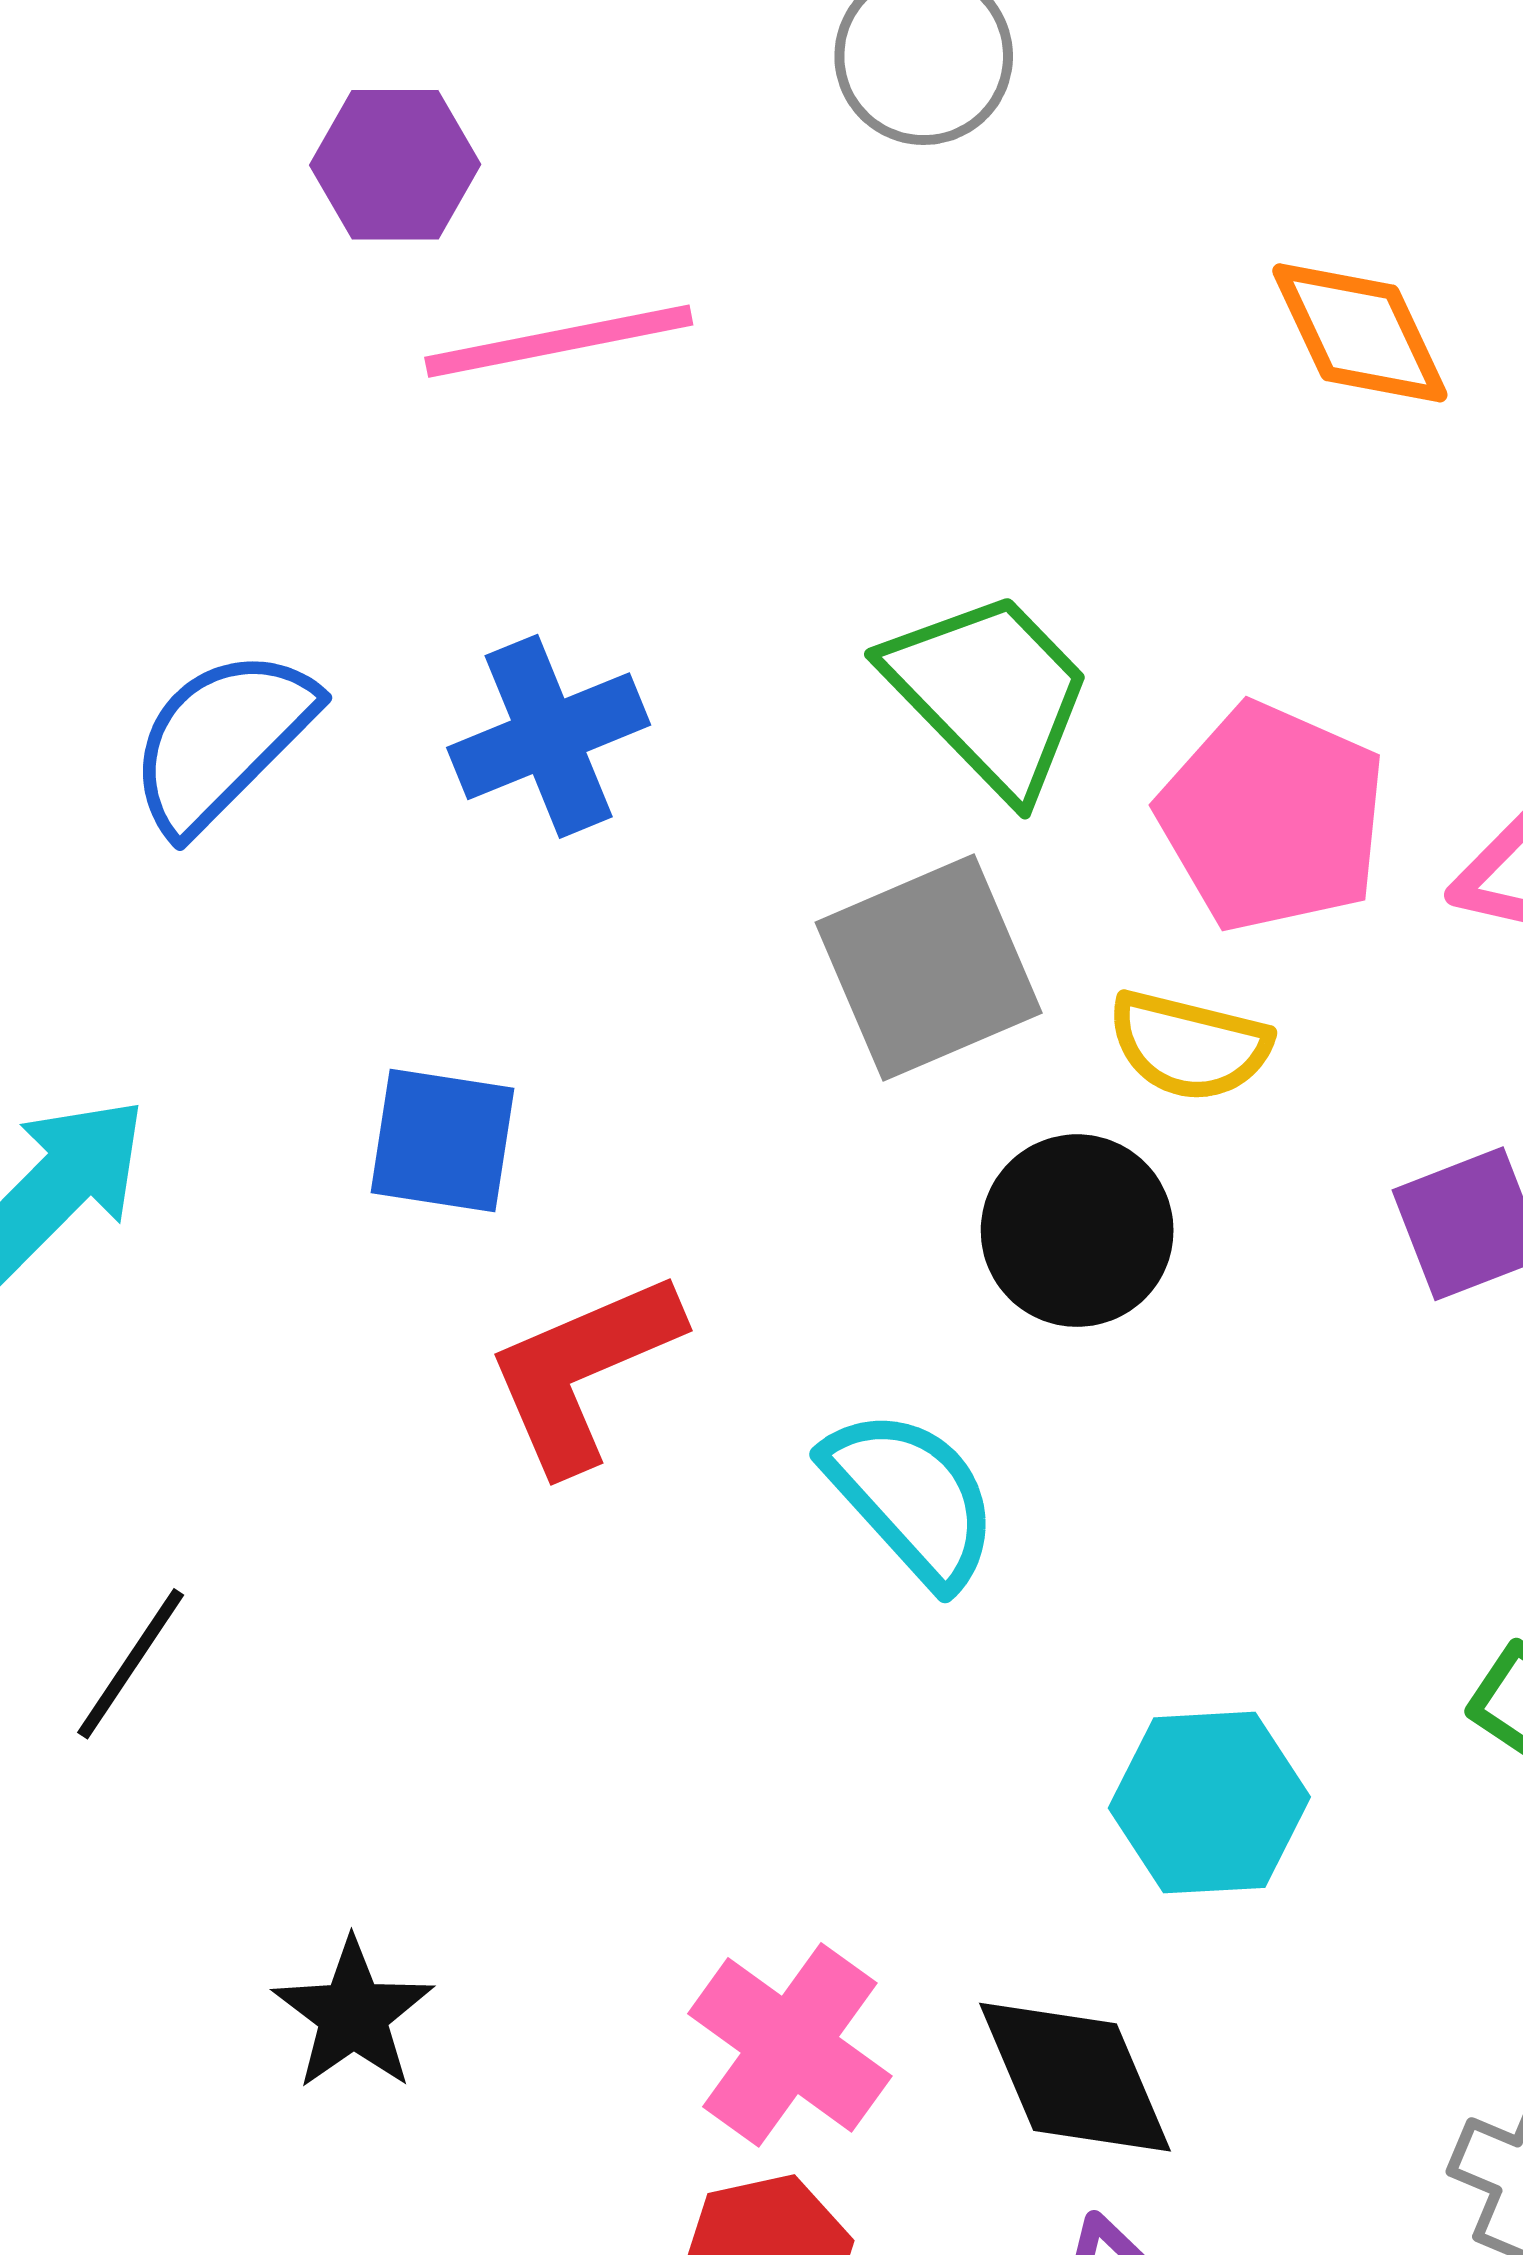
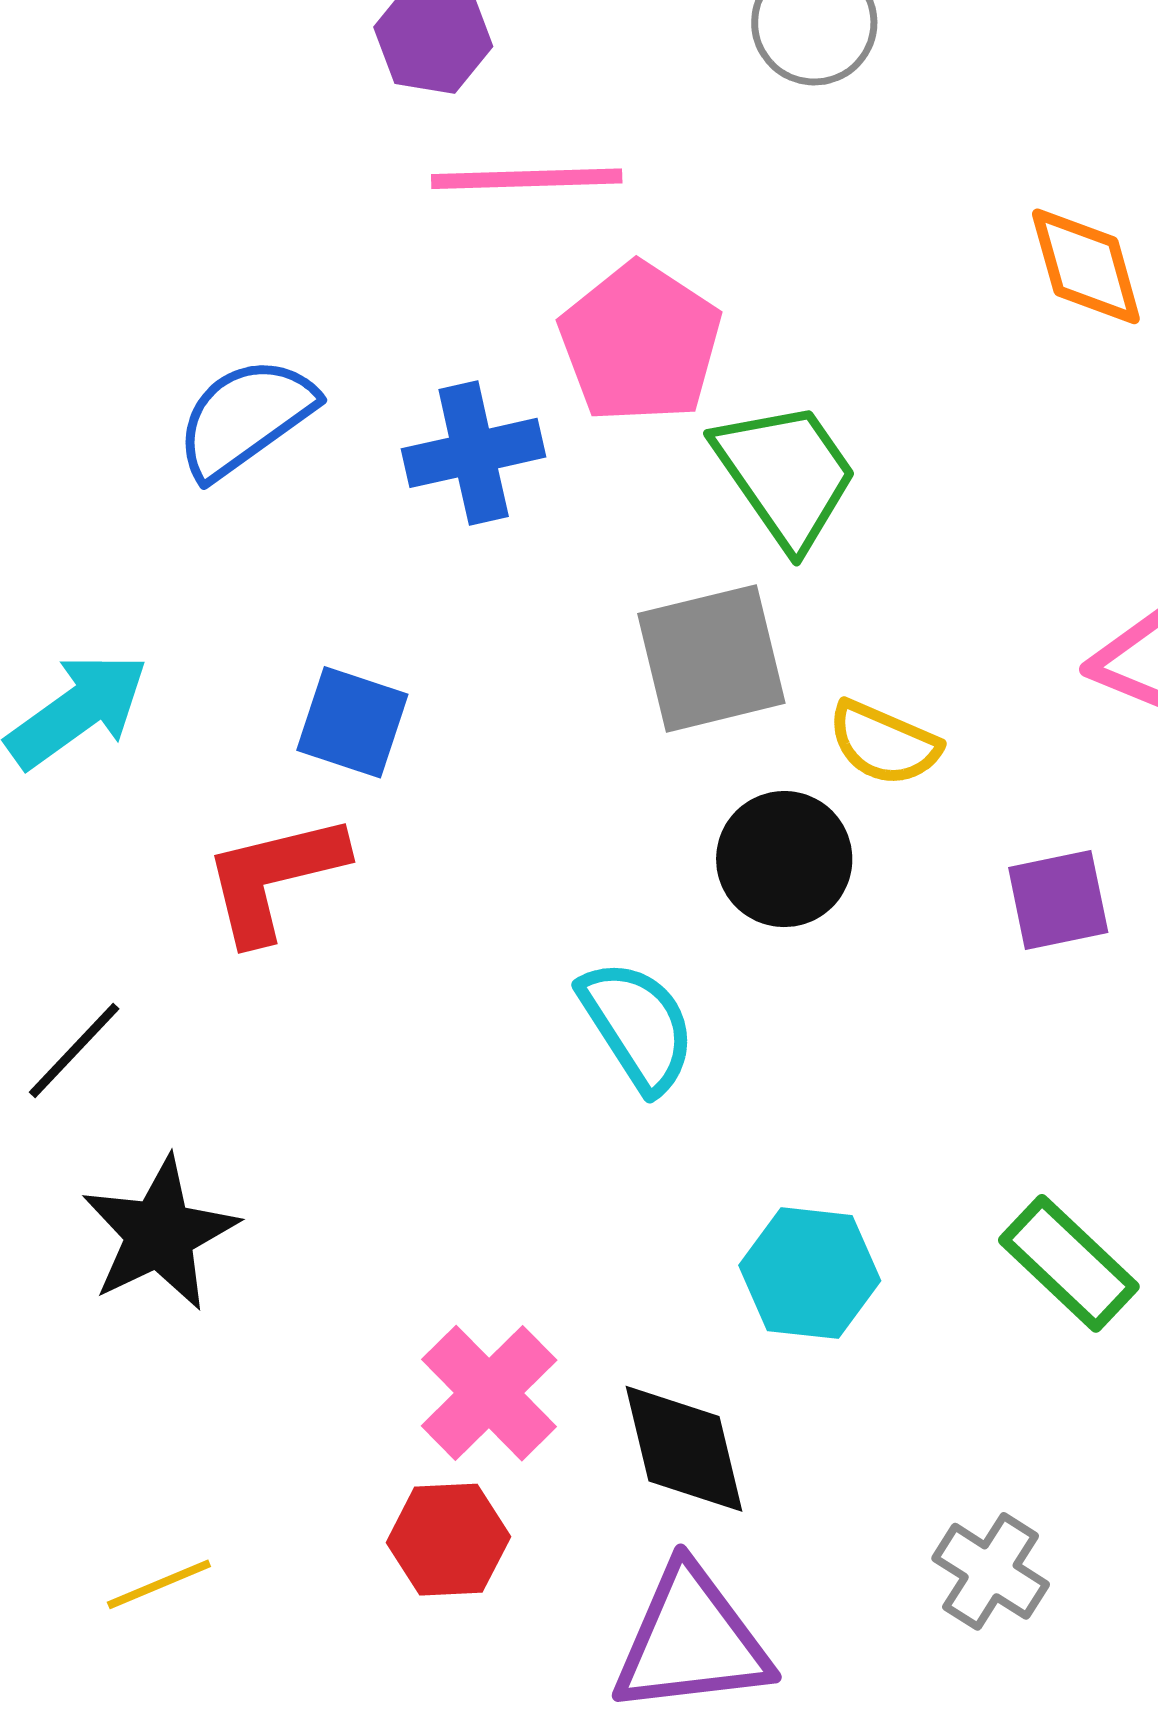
pink pentagon: (1272, 817) -> (640, 343), moved
red L-shape: (583, 1371) -> (274, 878), moved
black star: (353, 2014) -> (160, 1234), moved, size x1.4

